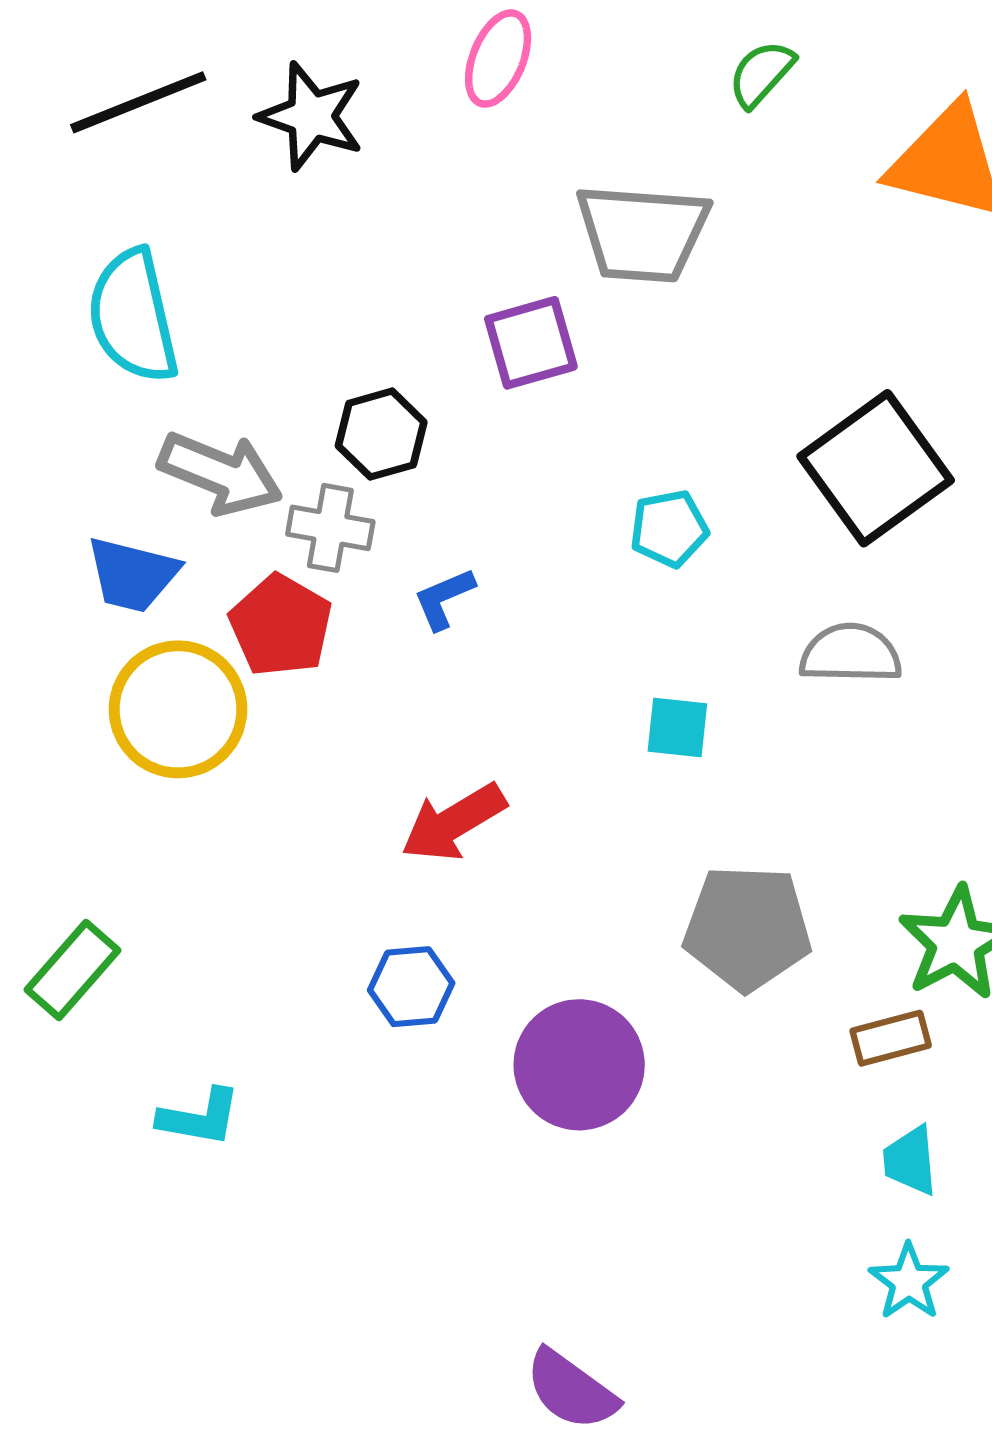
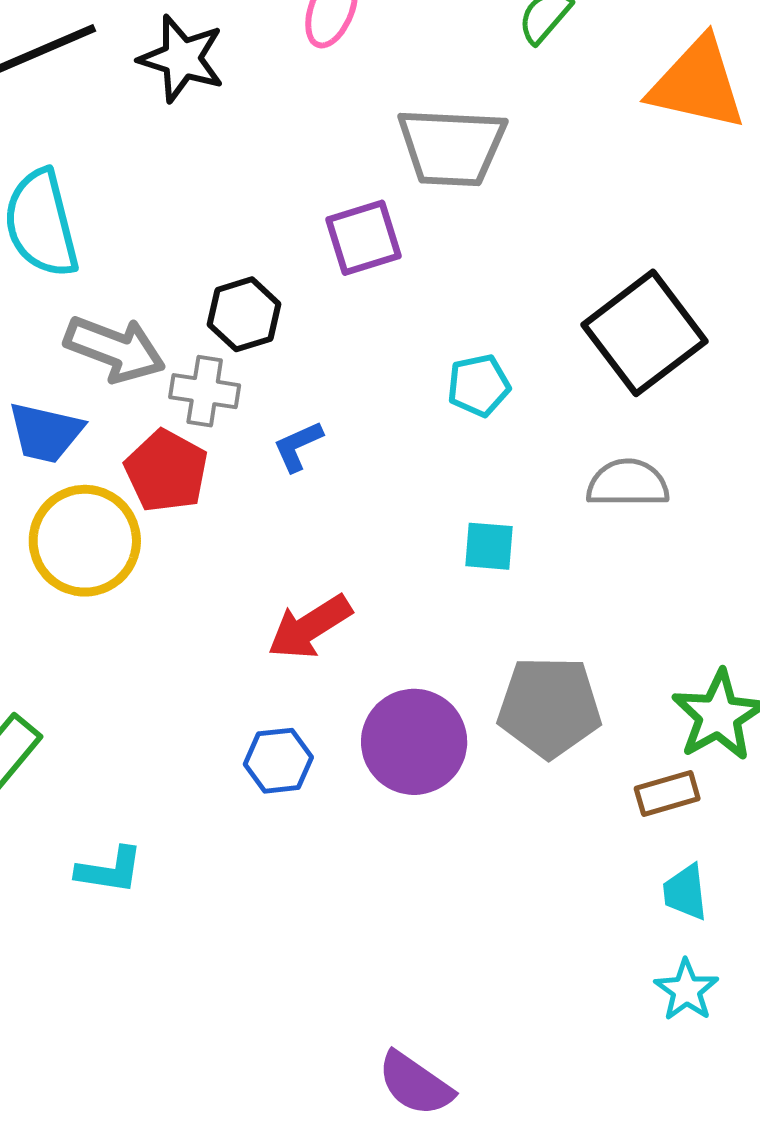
purple circle: (579, 1065) -> (414, 742), moved

